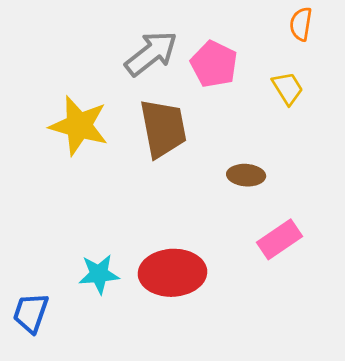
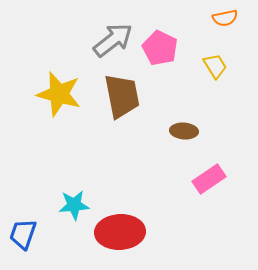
orange semicircle: (301, 24) -> (225, 18), turned -110
red ellipse: (172, 273) -> (120, 232), moved

